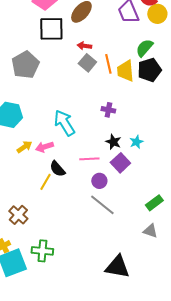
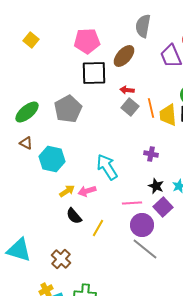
black semicircle: (57, 169) -> (74, 216), moved
purple circle: (99, 181) -> (142, 225), size x1.5
yellow line: (45, 182) -> (98, 228), moved

